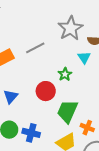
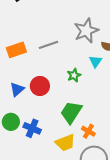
red circle: (46, 91) -> (40, 86), moved

